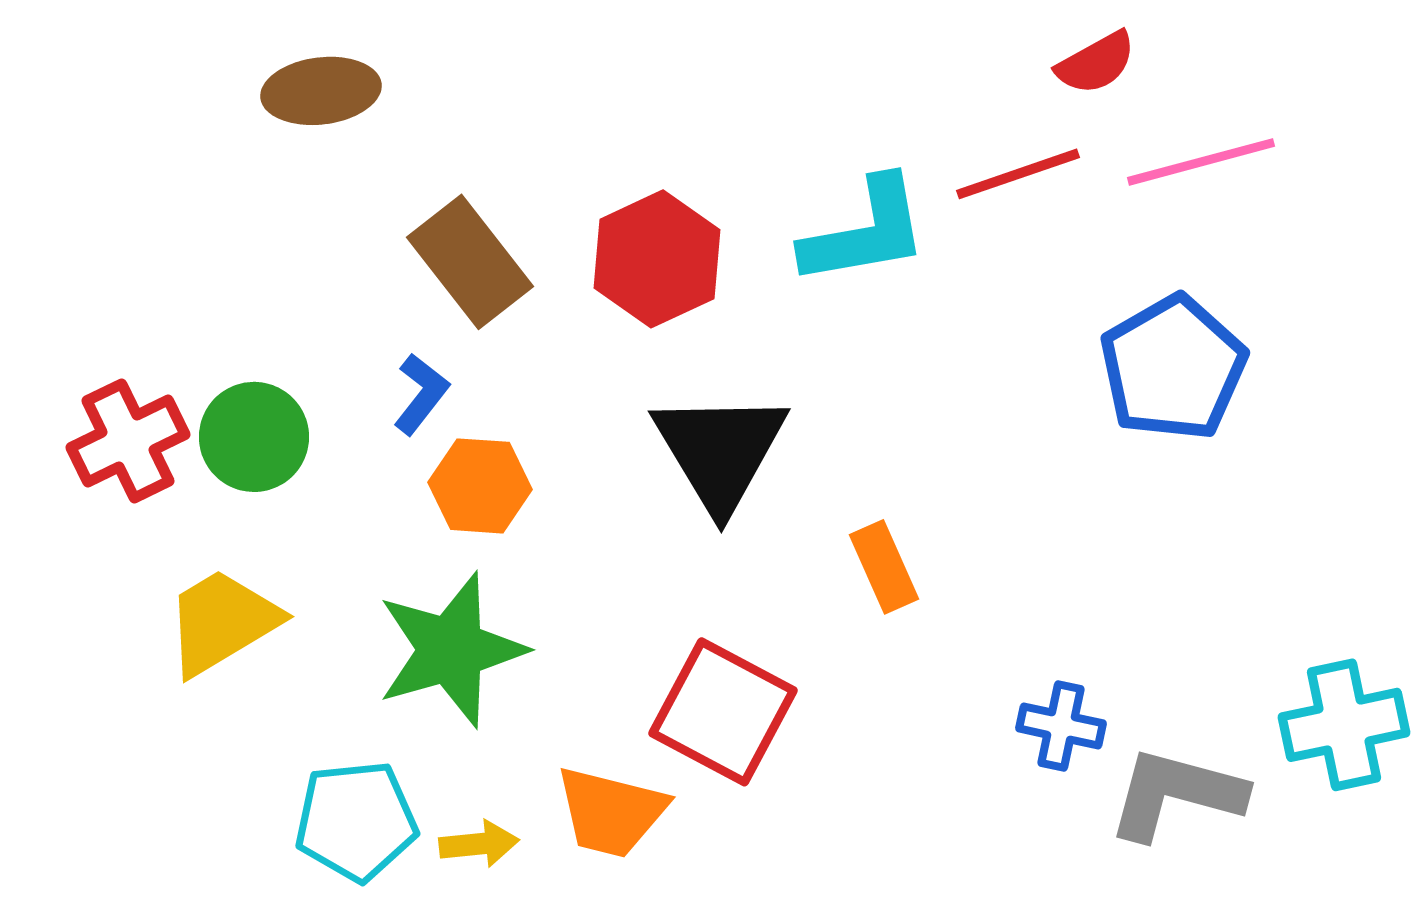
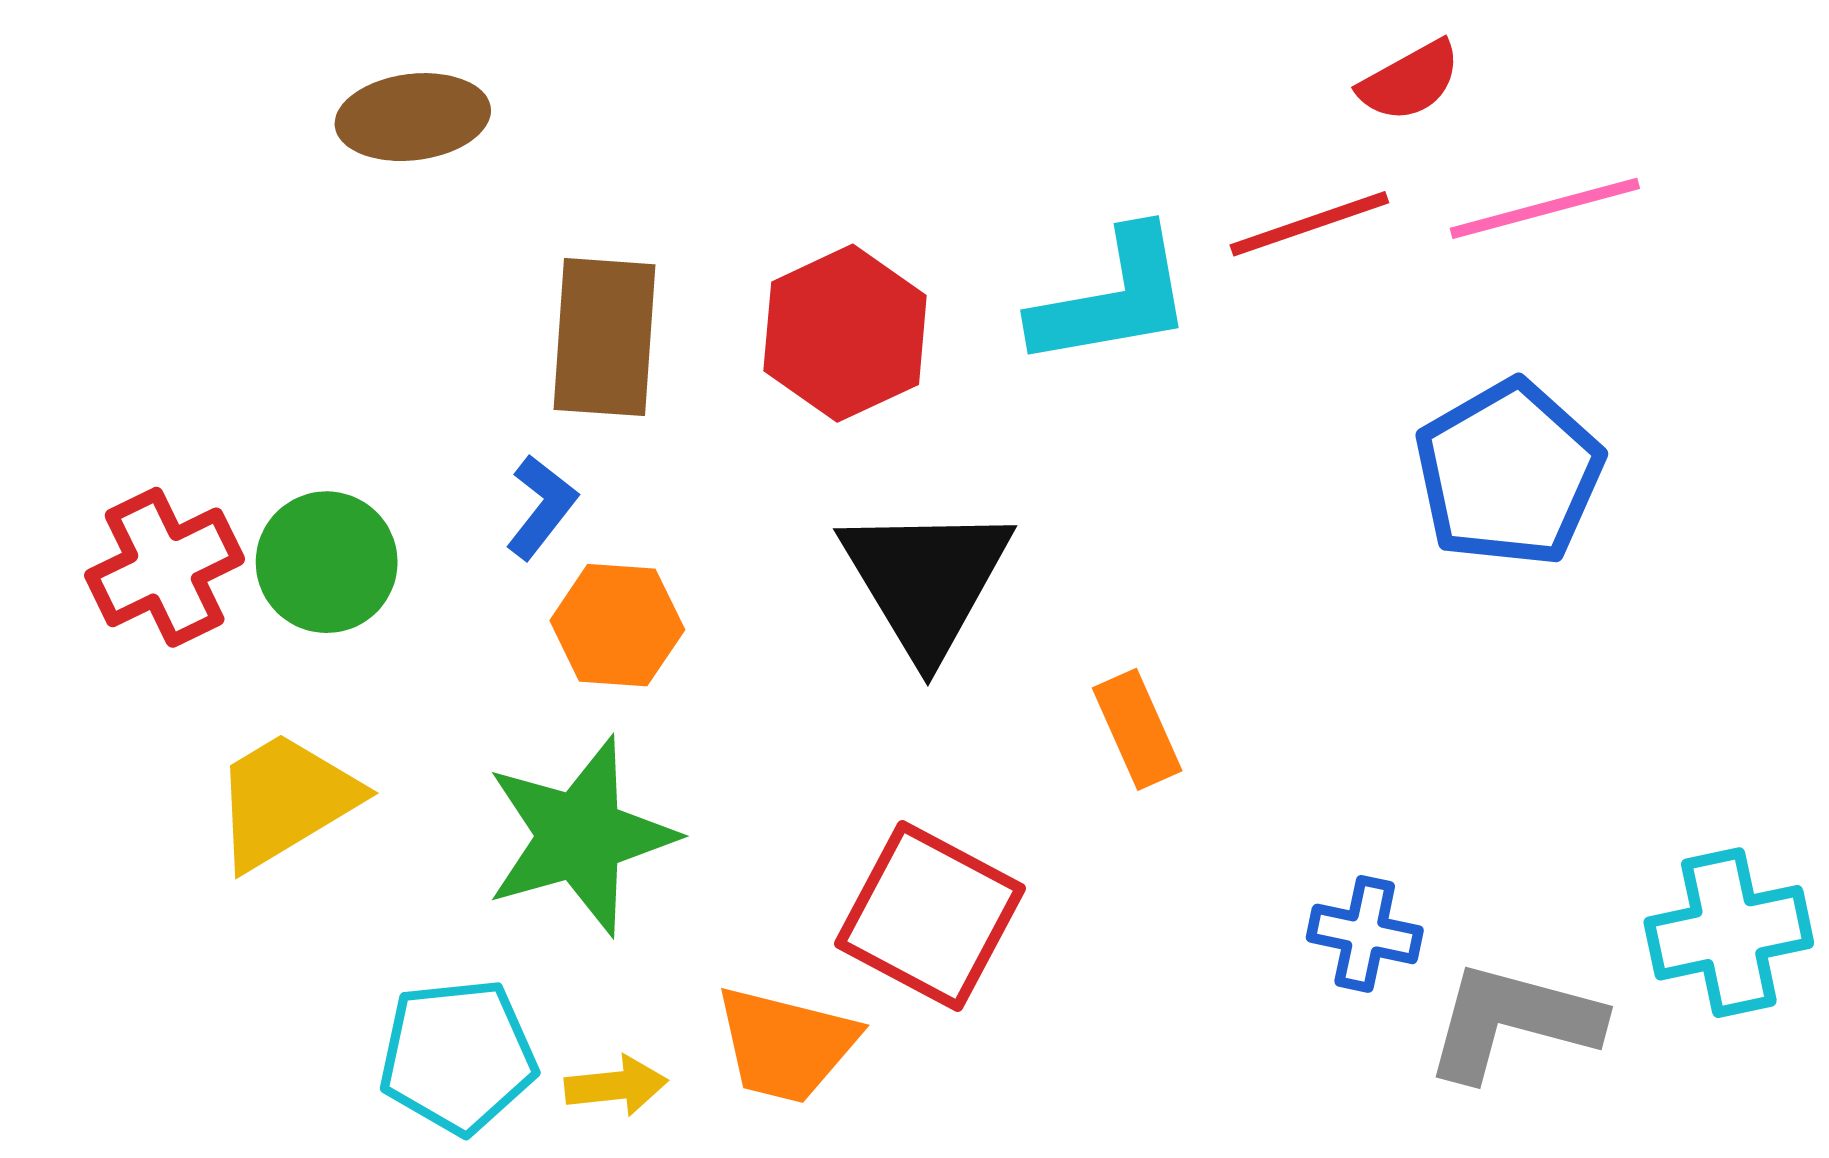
brown rectangle: (470, 262) -> (604, 337), turned 42

